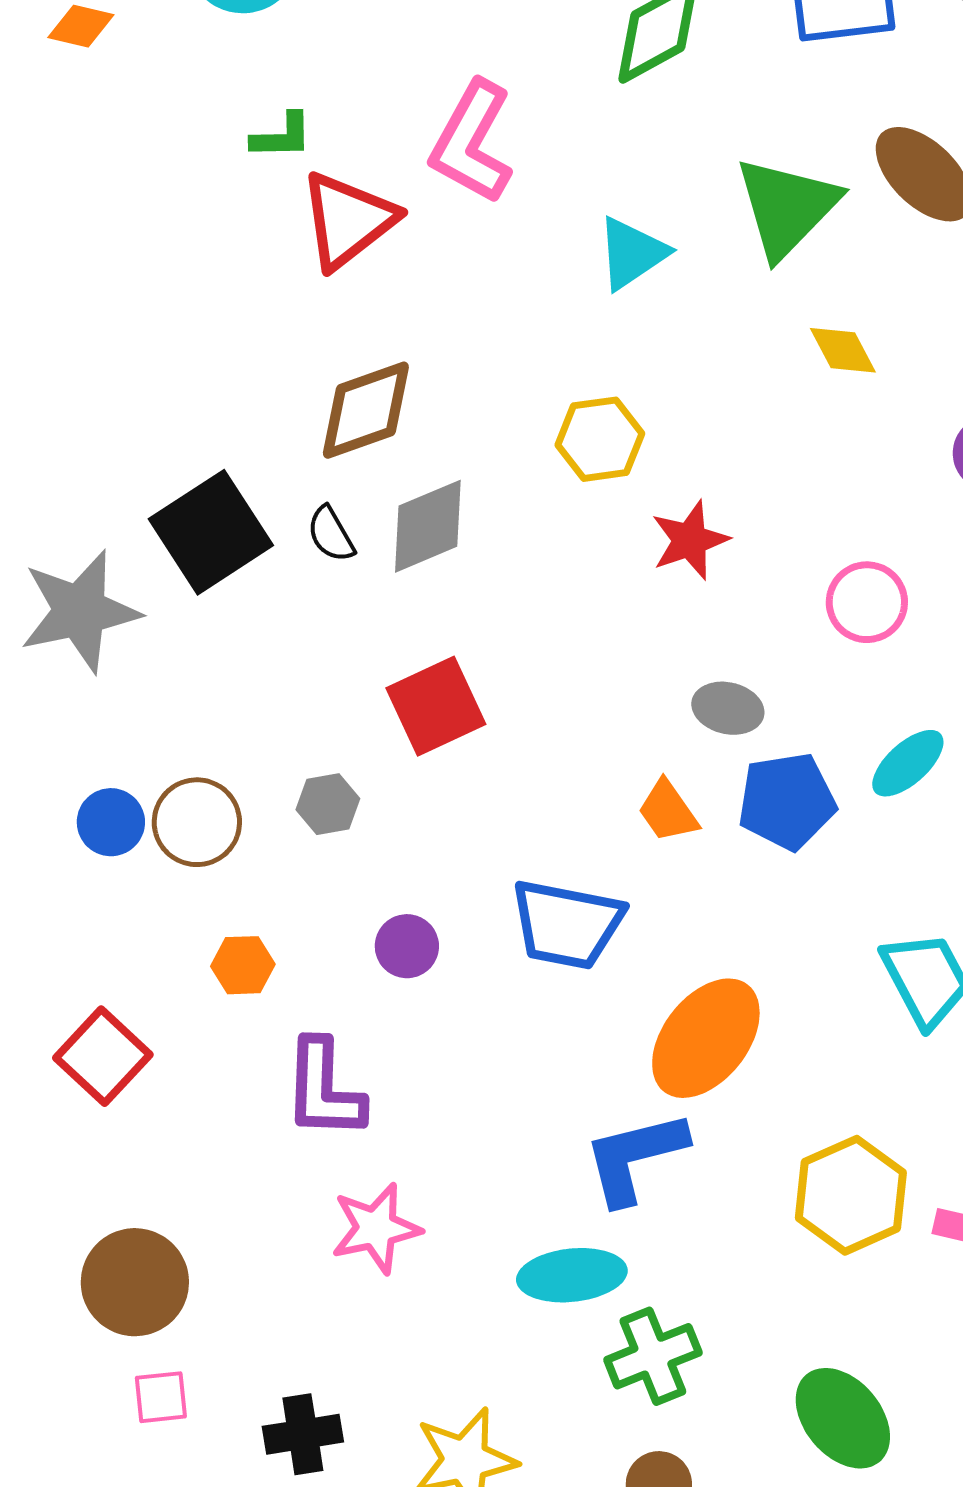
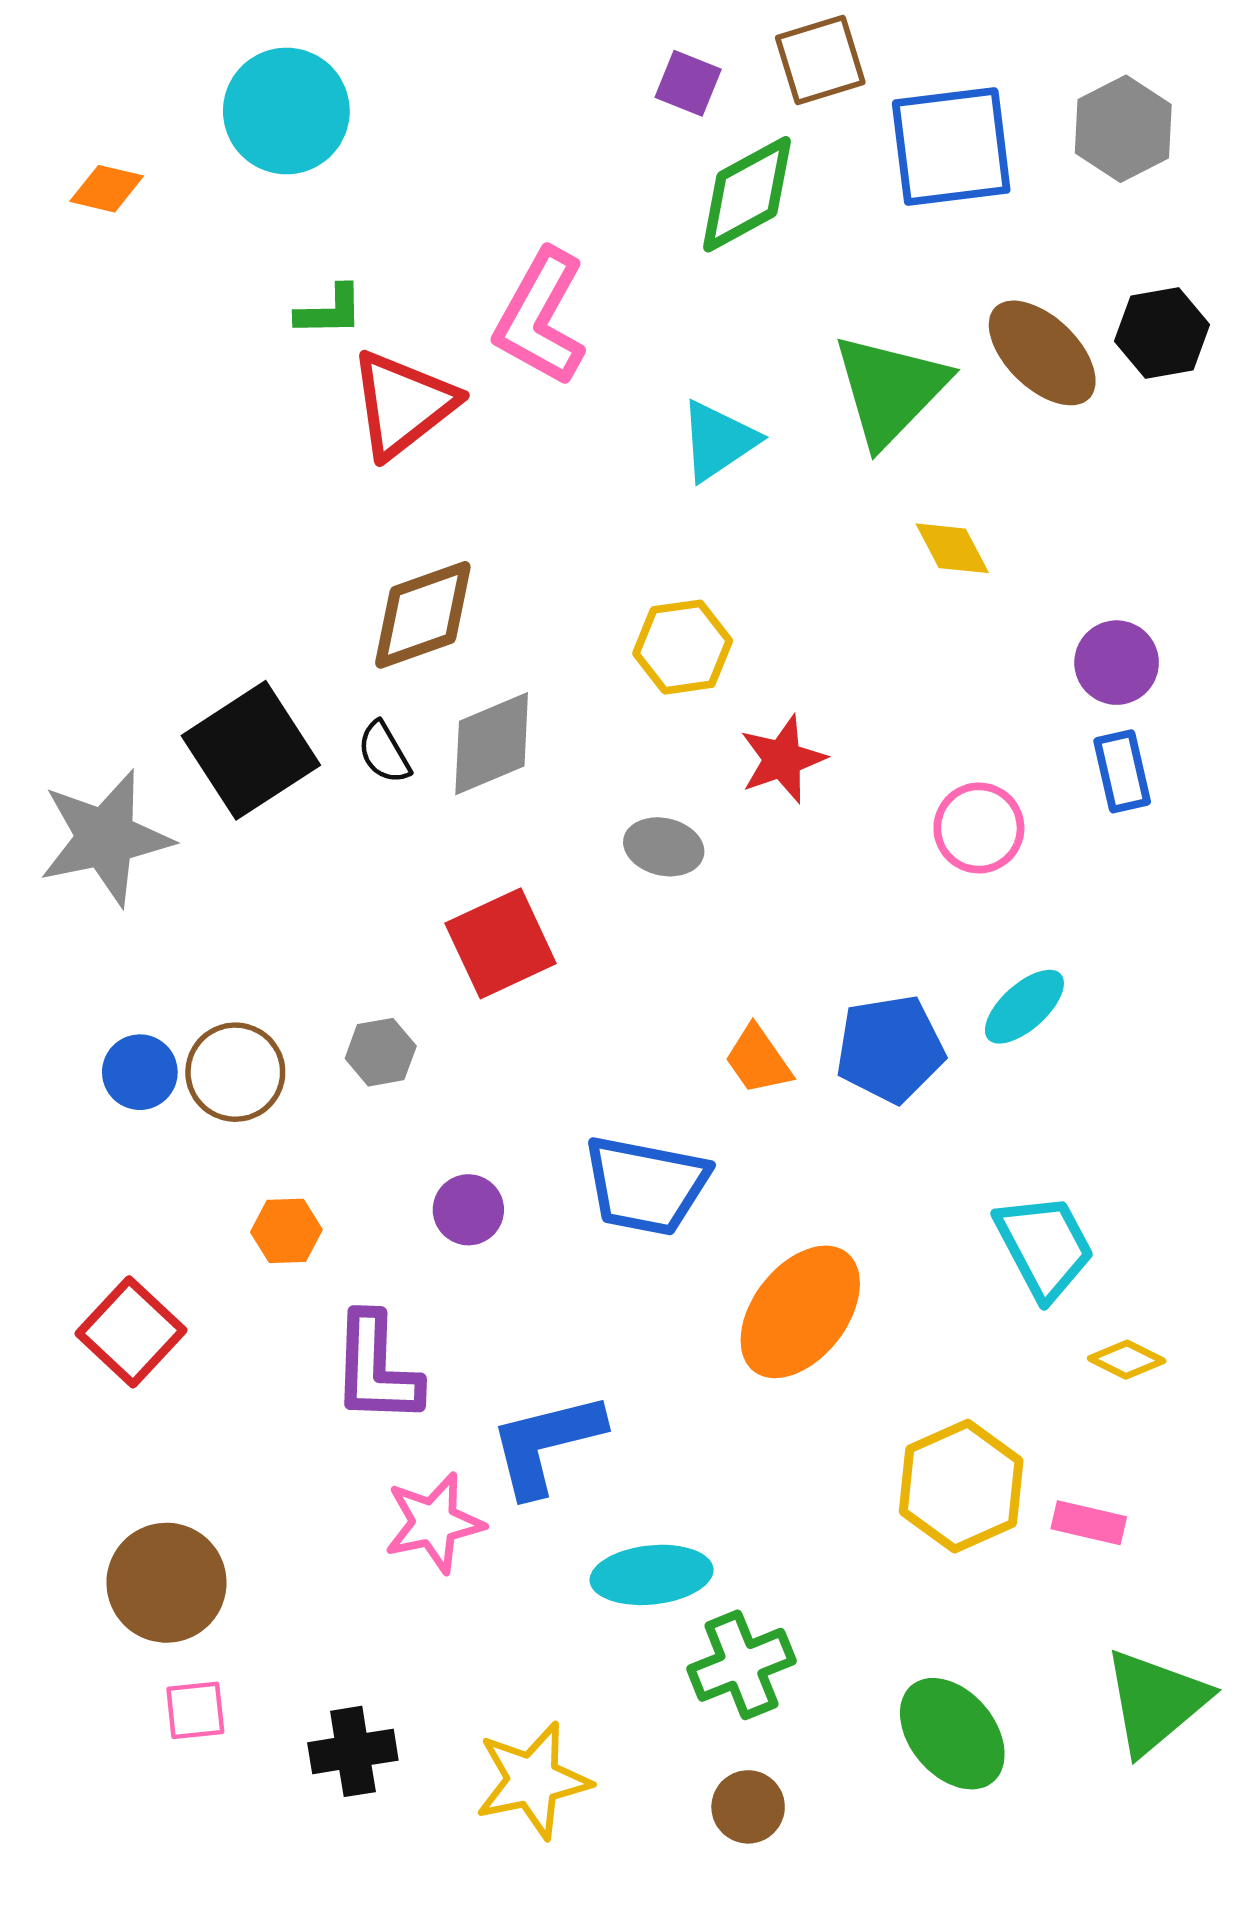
gray ellipse: (728, 708) -> (664, 847), moved
blue L-shape: (635, 1157) -> (546, 1444), moved

